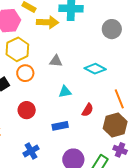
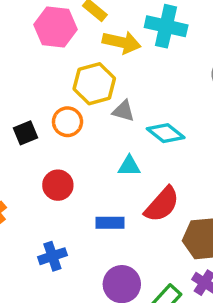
yellow hexagon: (17, 49) -> (94, 84), moved
cyan diamond: (95, 69) -> (166, 133), moved
red semicircle: (88, 110) -> (162, 204), size x1.6

